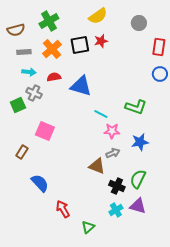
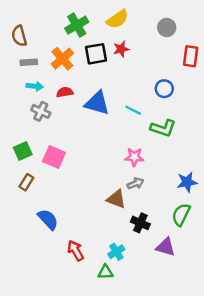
green cross: (49, 21) -> (77, 25), moved
brown semicircle: (16, 30) -> (19, 36), turned 90
blue circle: (160, 74) -> (164, 89), moved
green square: (18, 105) -> (23, 151), moved
cyan line: (101, 114) -> (133, 110), moved
blue star: (140, 142) -> (187, 182), moved
green semicircle: (138, 179) -> (181, 215), moved
cyan cross: (116, 210) -> (116, 252), moved
green triangle: (88, 227) -> (106, 272), turned 40

